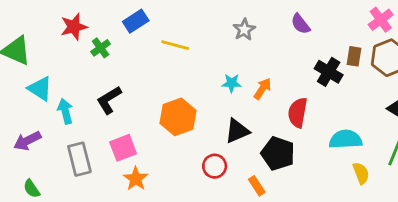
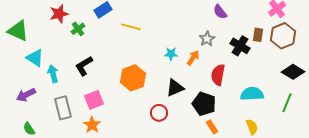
gray star: (244, 30) -> (207, 39), moved
yellow semicircle: (361, 173) -> (252, 127), moved
orange star: (136, 179) -> (92, 125), moved
orange rectangle: (257, 186) -> (212, 127), moved

